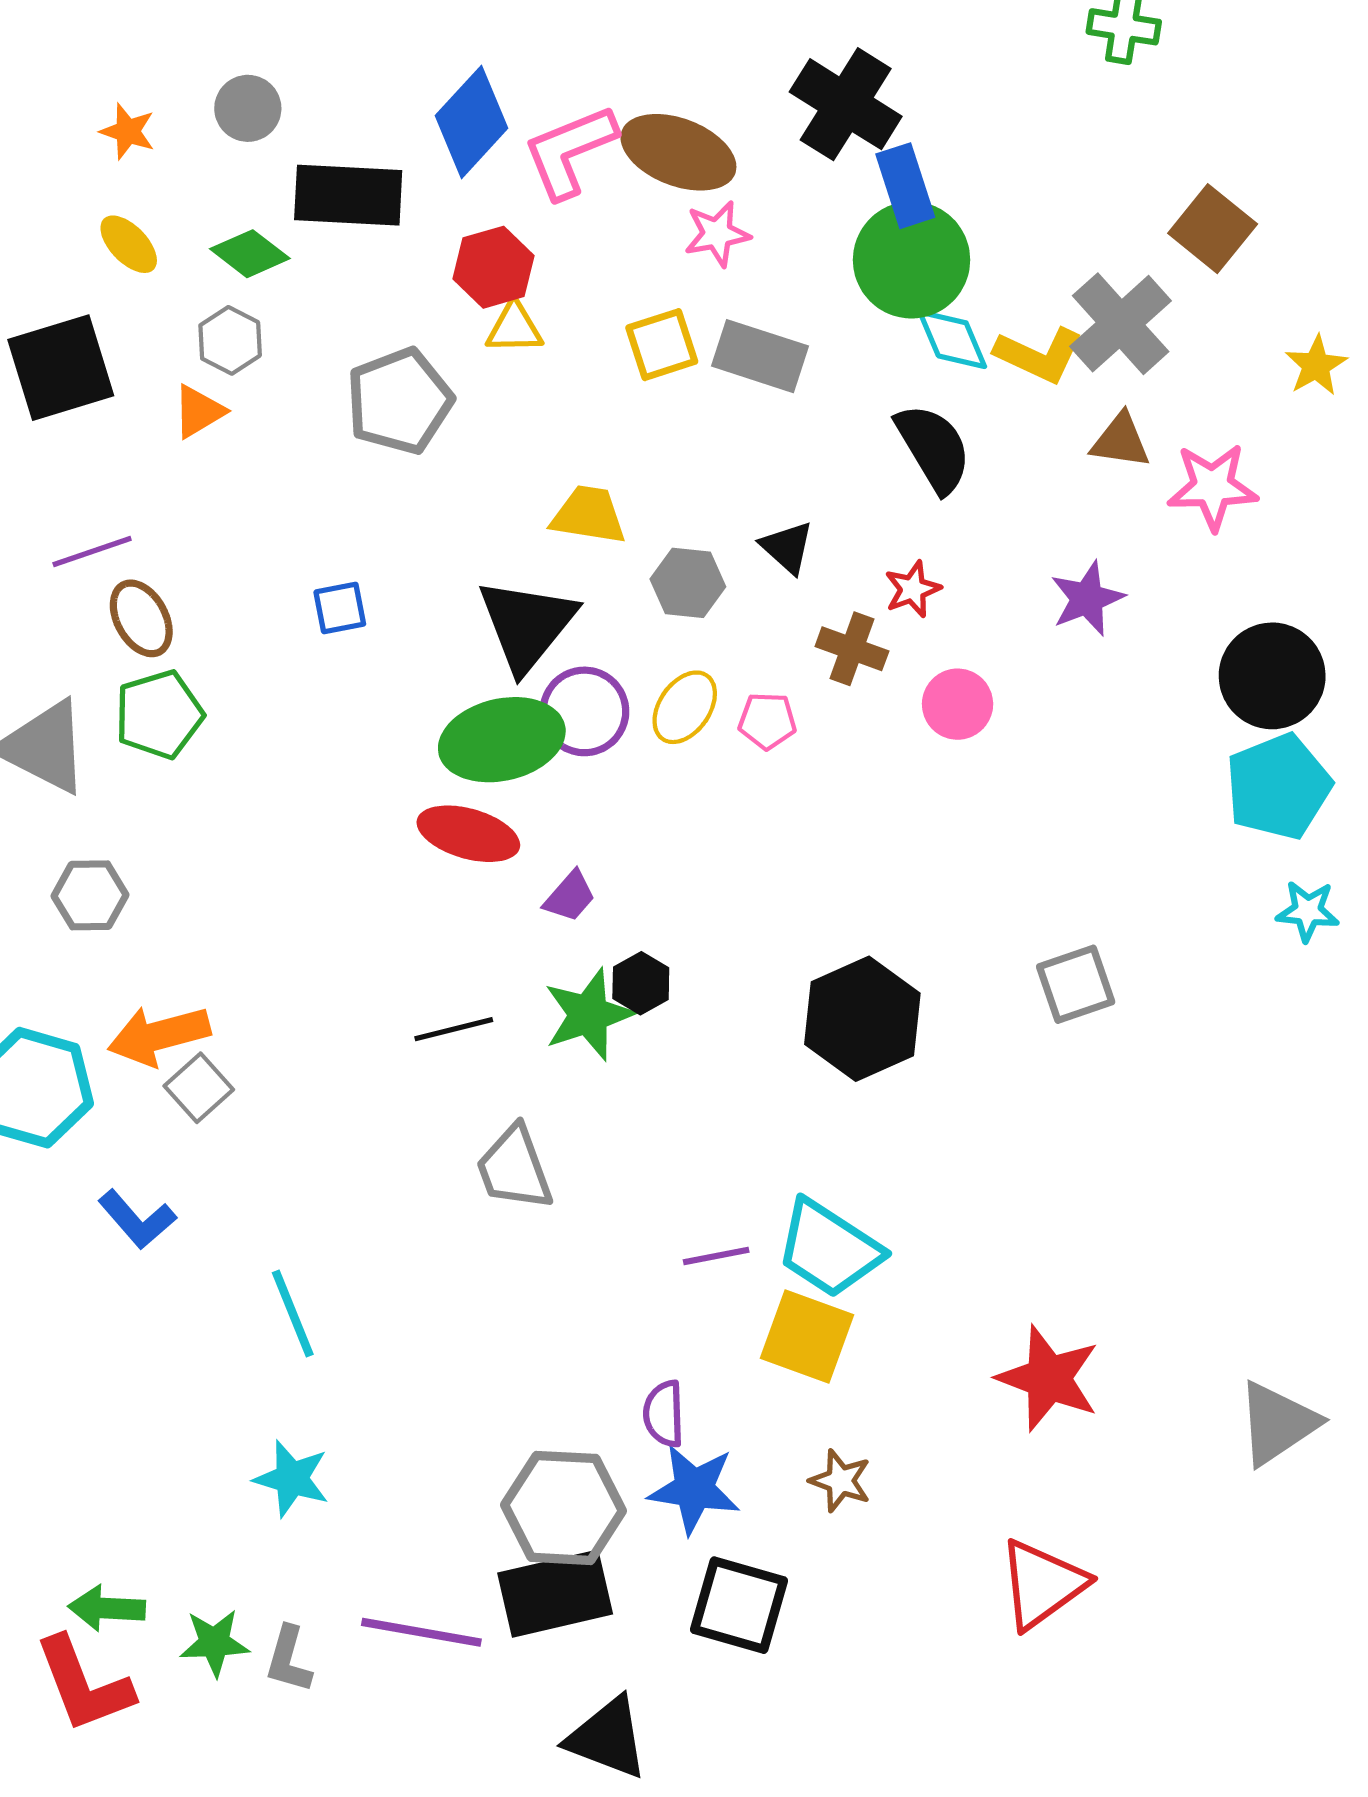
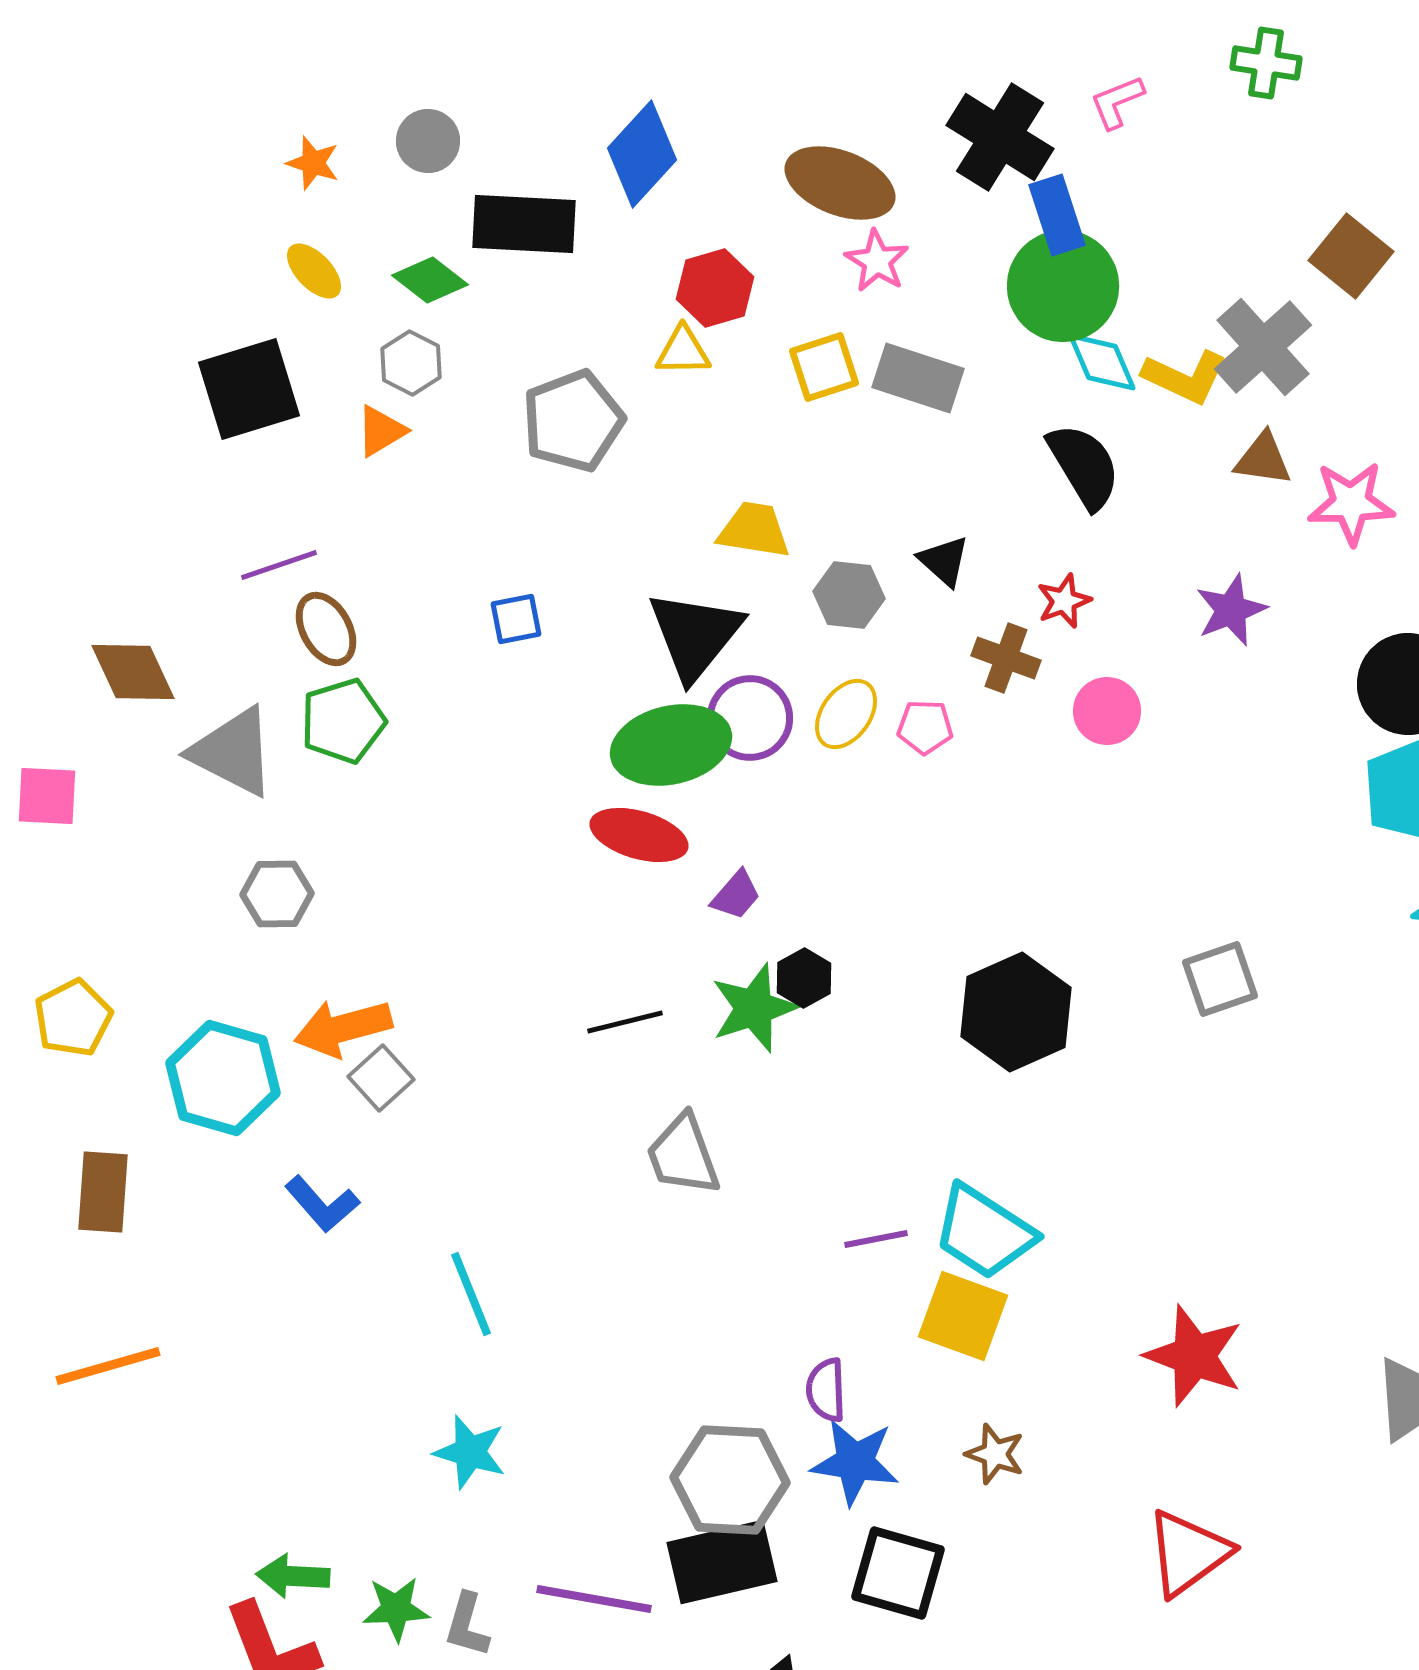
pink L-shape: (570, 151) -> (1117, 102), moved, size x0.6
pink star: (717, 234) -> (877, 261), turned -30
red hexagon: (493, 267) -> (715, 288), moved

